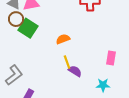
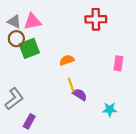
green square: (28, 28) -> (29, 48), turned 36
pink rectangle: (111, 58) -> (118, 63), moved

